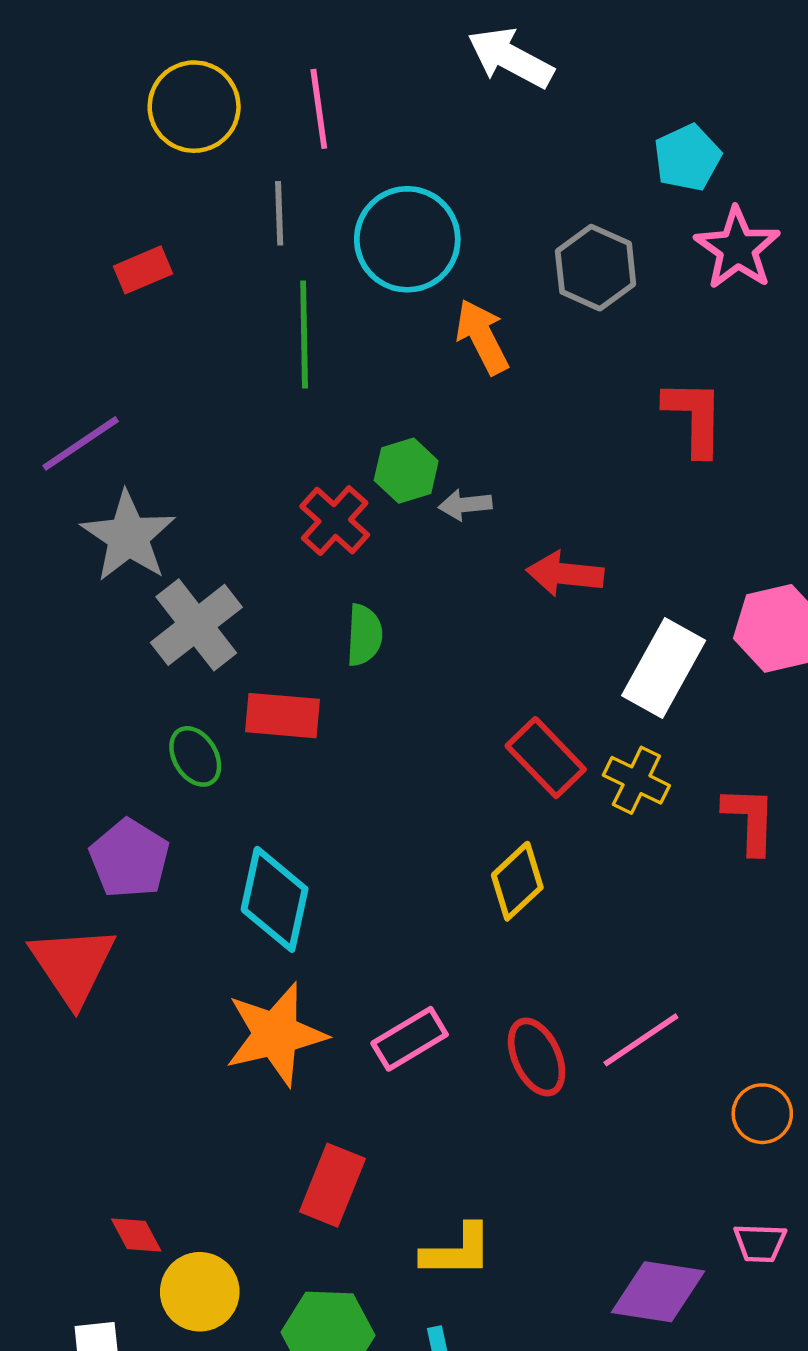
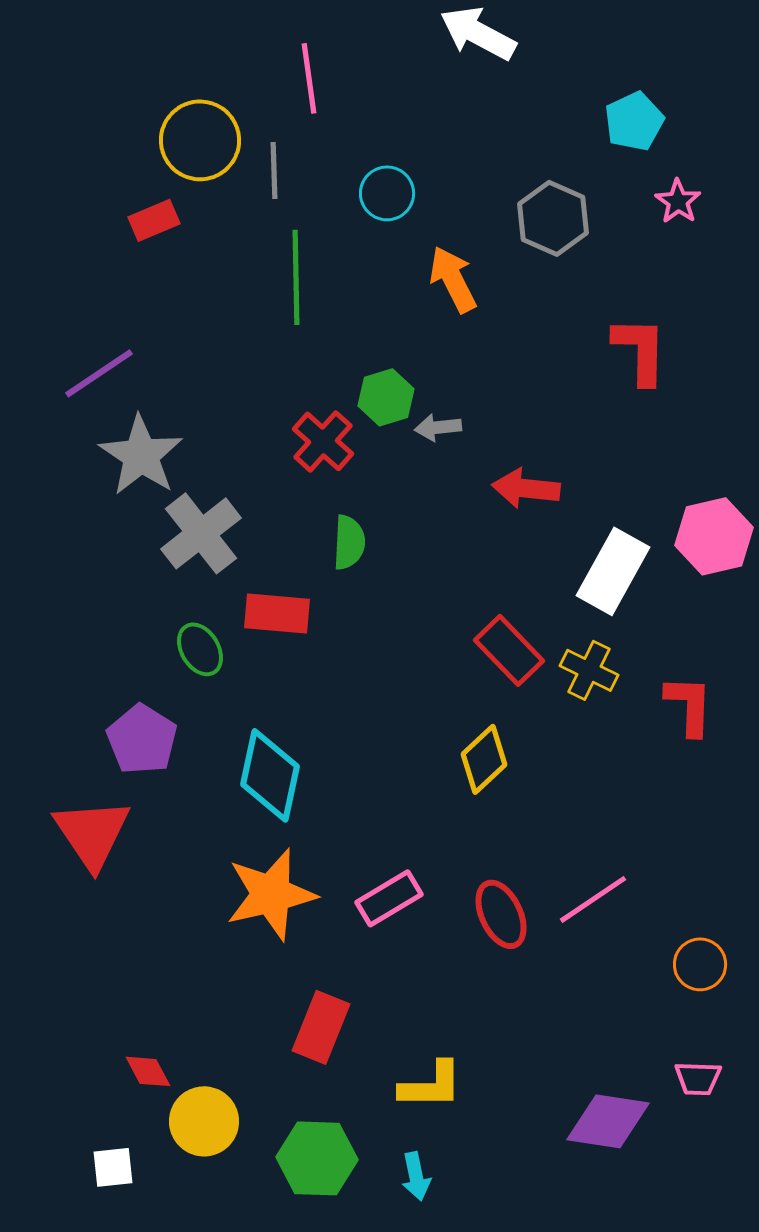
yellow circle: (194, 107) -> (200, 140), moved
cyan circle: (407, 239) -> (387, 193), size x0.6
pink star: (737, 248) -> (678, 201), size x0.6

